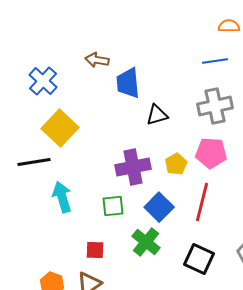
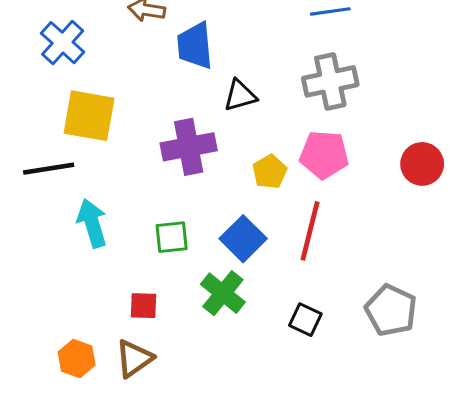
yellow square: (60, 128) -> (89, 116), turned -33
purple cross: (133, 167) -> (189, 147), moved
black square: (199, 259) -> (305, 320), size x0.7

